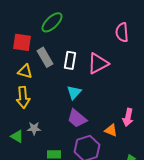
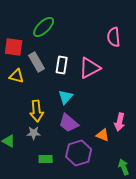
yellow arrow: (23, 97) -> (37, 111), moved
gray star: (34, 128) -> (34, 133), moved

